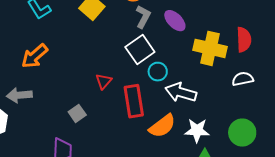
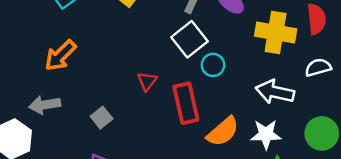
white arrow: (181, 92) -> (275, 92), moved
gray square: (77, 113) -> (102, 118), moved

